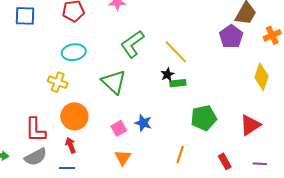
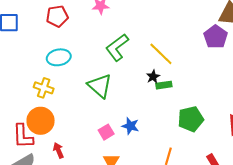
orange circle: (74, 116) -> (41, 121), moved

